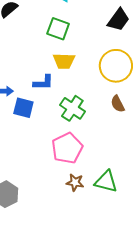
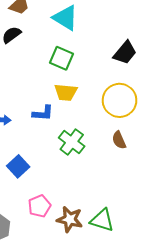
blue square: (23, 108) -> (18, 166), moved, turned 30
pink pentagon: (67, 148) -> (40, 206), moved, size x0.7
brown star: (75, 182) -> (70, 219), size x1.4

